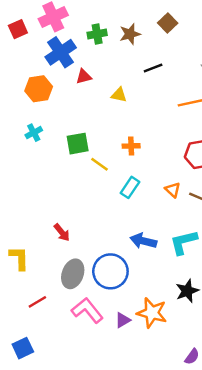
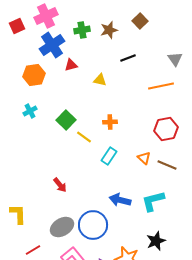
green square: (78, 144) -> (66, 120), turned -36
red arrow: (62, 232) -> (60, 185), moved
gray ellipse: (73, 274) -> (62, 227), turned 40

